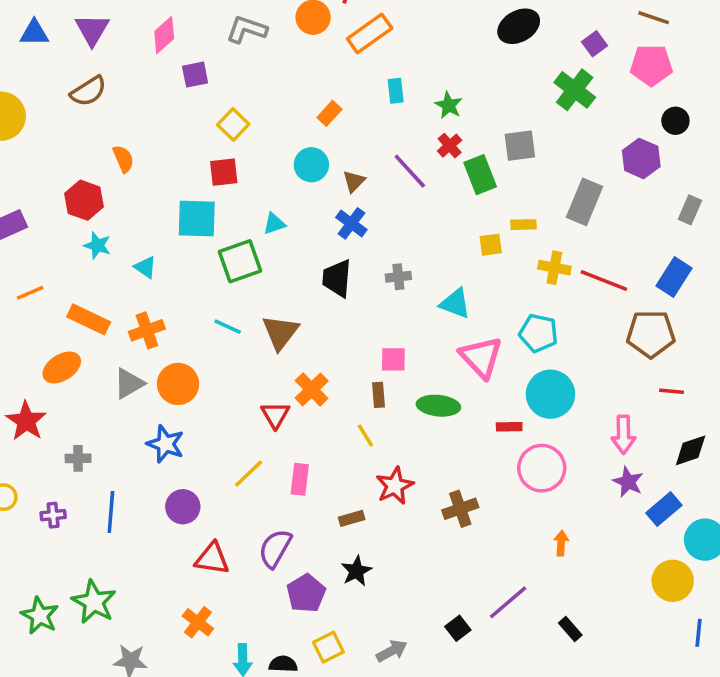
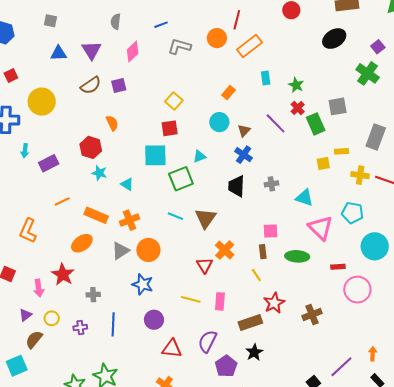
purple square: (195, 75) -> (119, 86), moved
cyan circle: (550, 394) -> (375, 246), moved
yellow line: (249, 474) -> (191, 299), turned 60
brown rectangle: (352, 518) -> (250, 323), size x1.6
orange arrow: (561, 543) -> (373, 354), moved

